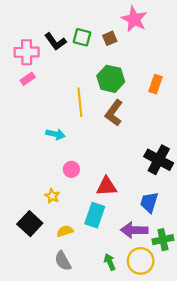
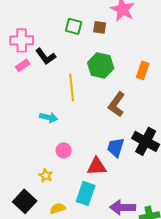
brown square: (110, 38) -> (100, 27), turned 32
black L-shape: (55, 42) -> (46, 56), moved
brown L-shape: (114, 113) -> (117, 104), moved
blue trapezoid: (149, 202) -> (116, 147), moved

